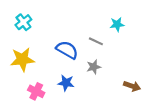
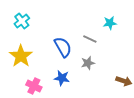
blue semicircle: (67, 50) -> (63, 47), turned 30
yellow star: (22, 59) -> (21, 56), turned -30

